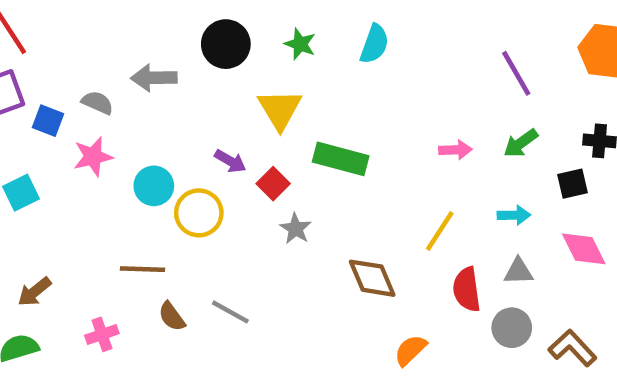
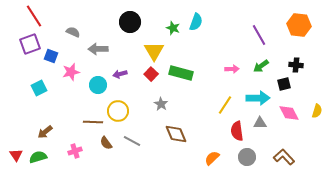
green star: (300, 44) -> (173, 28), moved
gray arrow: (154, 78) -> (98, 49), moved
gray semicircle: (97, 103) -> (73, 32), moved
purple arrow: (230, 161) -> (120, 74), moved, turned 136
red square: (273, 184) -> (151, 74), moved
yellow circle: (199, 213) -> (118, 111), moved
cyan arrow: (514, 215) -> (258, 98), size x1.6
brown diamond: (372, 278) -> (176, 134), moved
gray circle: (512, 328) -> (247, 157), moved

